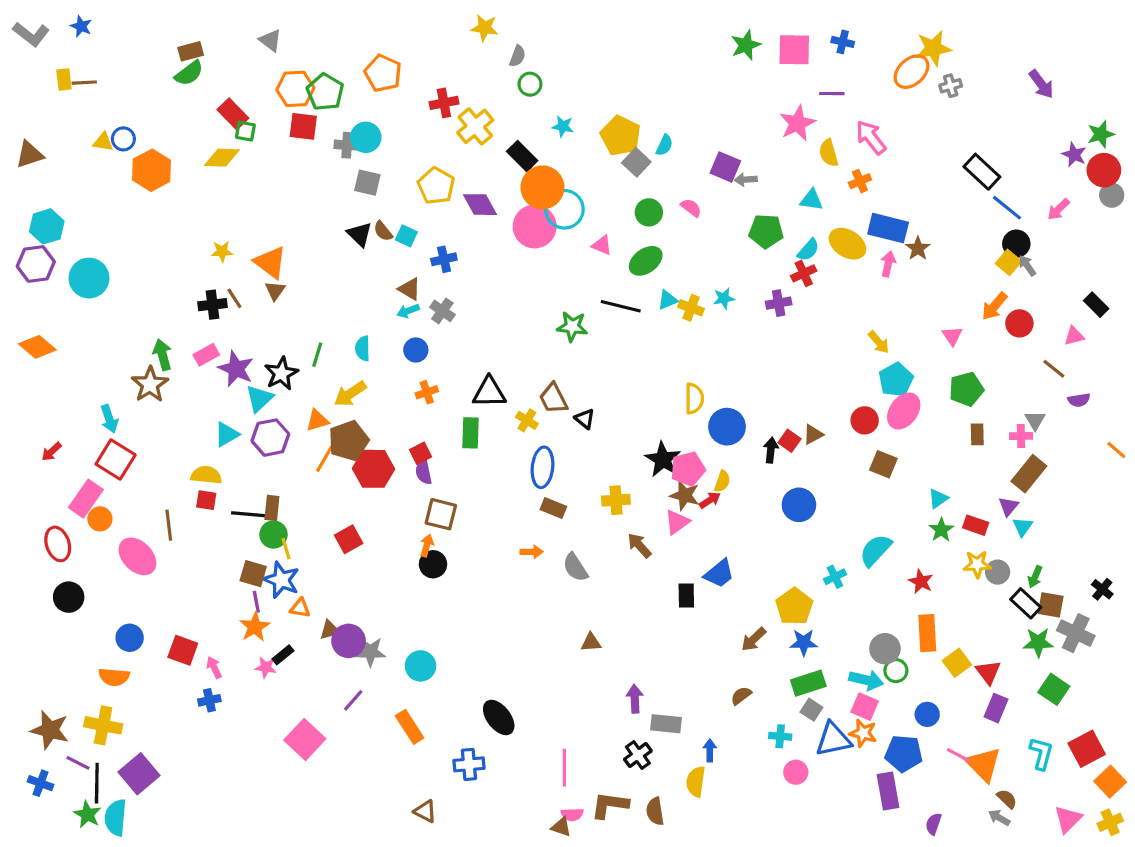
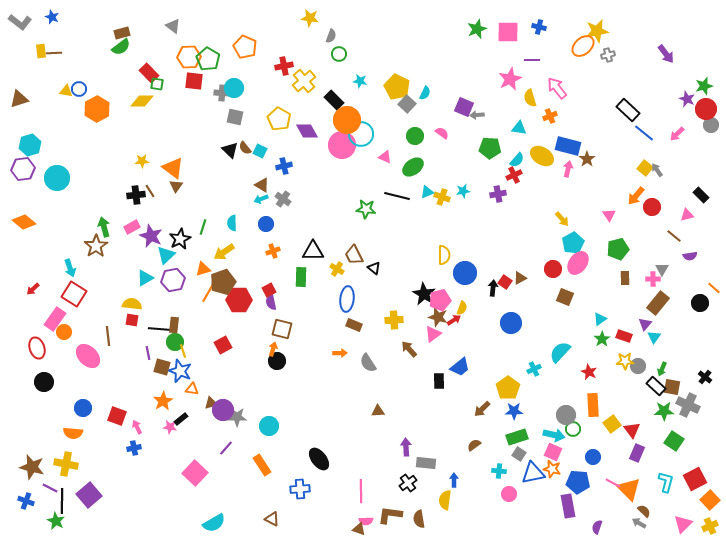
black circle: (1016, 244) -> (700, 303), moved
purple line: (256, 602) -> (148, 353), moved
cyan semicircle: (116, 818) -> (214, 523), moved, turned -125

